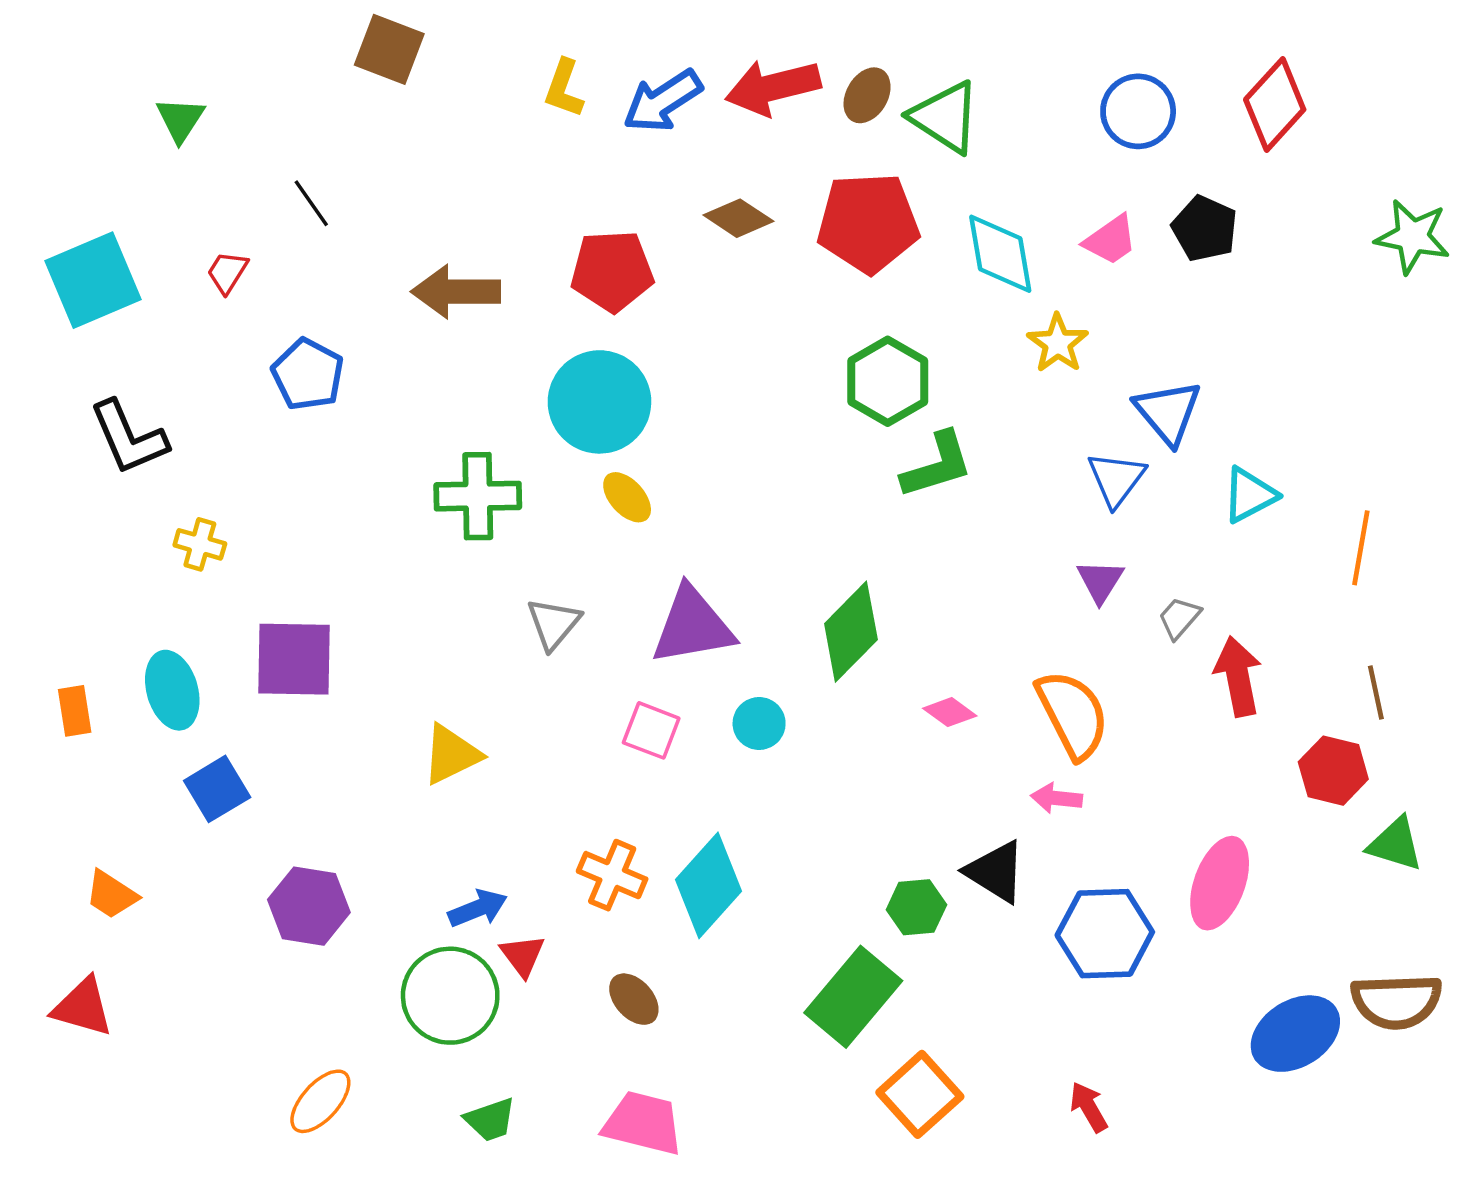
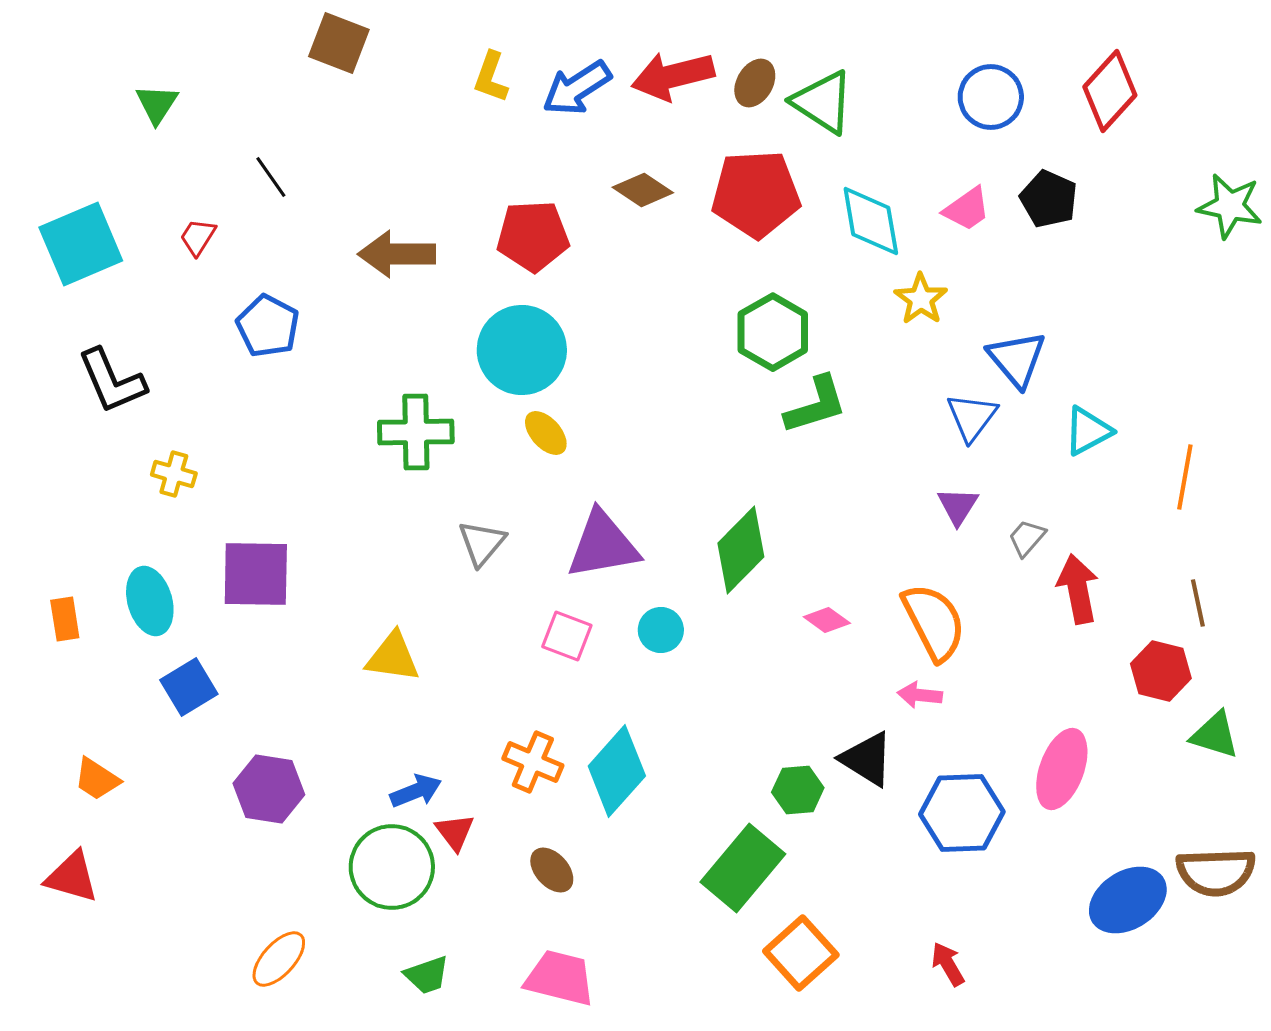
yellow triangle: (451, 754) -> (393, 657), turned 34

